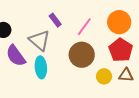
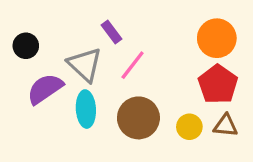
pink line: (84, 27) -> (133, 65), moved
brown circle: (82, 55) -> (138, 118), moved
purple semicircle: (16, 56) -> (45, 89), turned 90

